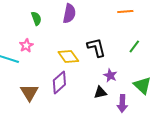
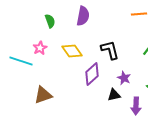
yellow diamond: (68, 56) -> (72, 51), moved
purple diamond: (59, 82) -> (92, 74), moved
brown triangle: (29, 92) -> (43, 95), turned 42

